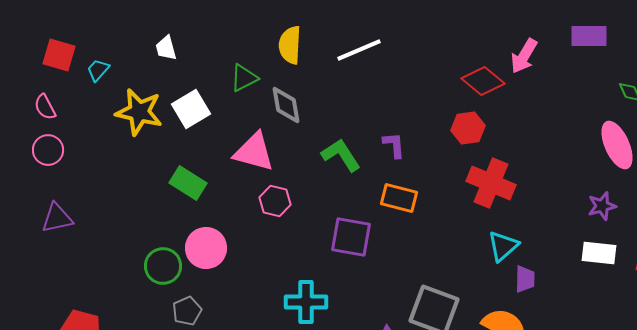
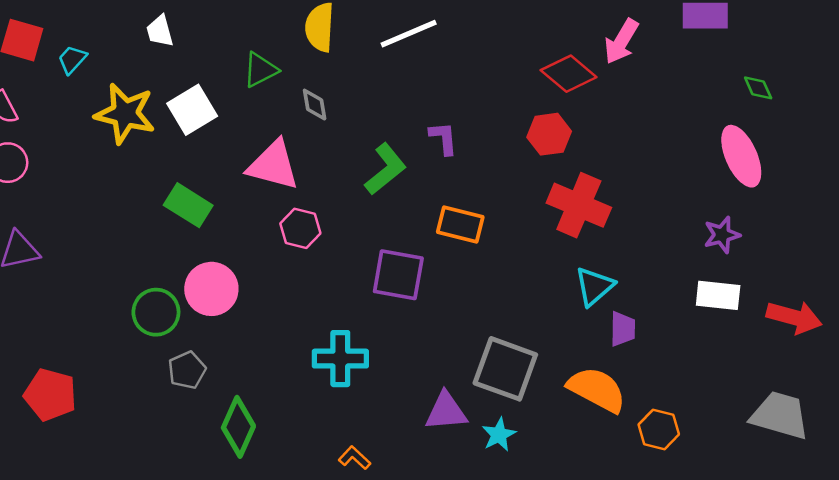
gray diamond: (286, 105) -> (315, 105), size x0.7
purple L-shape: (394, 145) -> (443, 138), moved
green L-shape: (341, 155) -> (385, 169), turned 84

